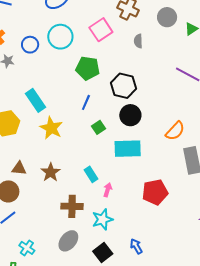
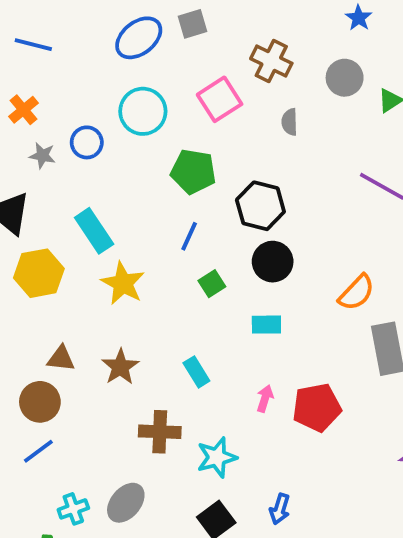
blue circle: (30, 45) -> (87, 142), moved
cyan rectangle: (128, 149) -> (266, 325), size x0.6
pink arrow: (108, 190) -> (265, 399), moved
gray ellipse: (68, 241) -> (126, 503), moved
blue arrow: (136, 246) -> (280, 509), turned -133
cyan cross: (27, 248) -> (73, 509), turned 35

